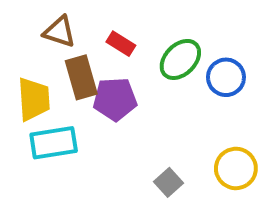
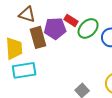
red rectangle: (121, 44) -> (71, 20), moved
purple pentagon: (115, 99) -> (55, 28), moved

